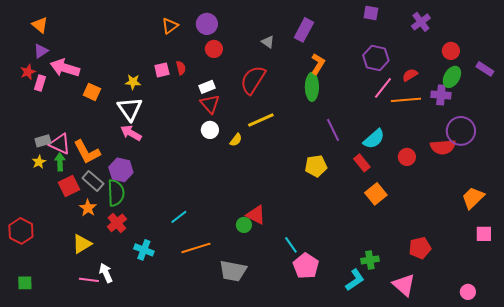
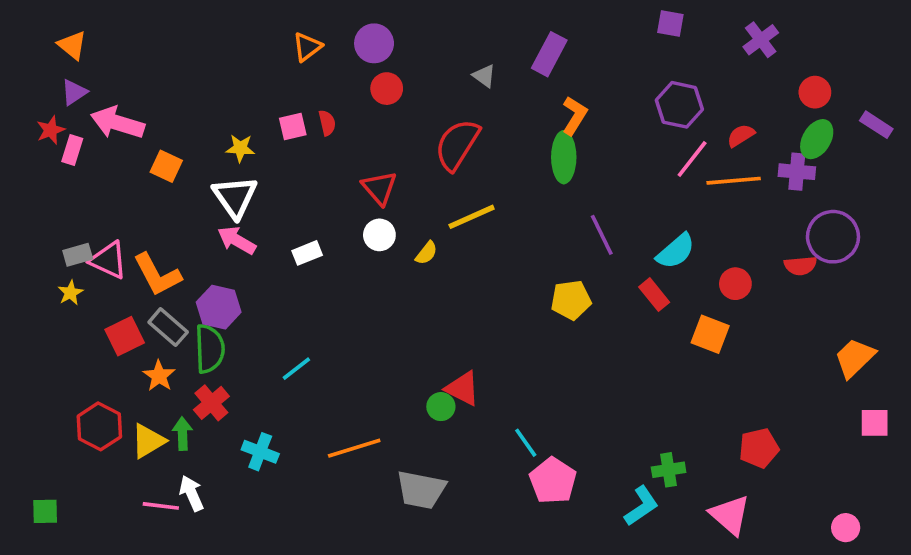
white rectangle: (207, 87) -> (307, 253), moved
red semicircle: (443, 147) -> (800, 266), size x0.7
green arrow: (60, 162) -> (182, 434), moved
orange square: (376, 194) -> (710, 334), moved, turned -30
cyan line: (179, 217) -> (296, 369), moved
red hexagon: (21, 231) -> (99, 426), moved

